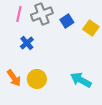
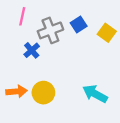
gray cross: (42, 14) -> (50, 30), moved
orange arrow: (14, 78) -> (16, 91), turned -60

